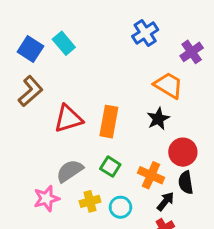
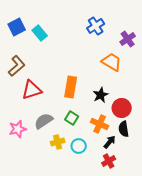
blue square: (30, 49) -> (17, 27), moved, turned 30
red triangle: (68, 119) -> (32, 90), moved
black star: (158, 119) -> (101, 95), moved
pink star: (46, 198) -> (18, 129), moved

